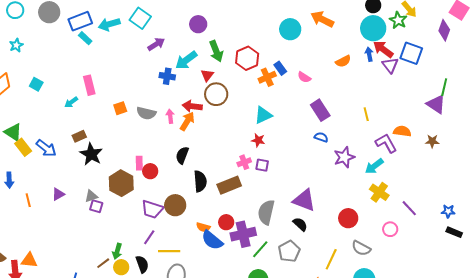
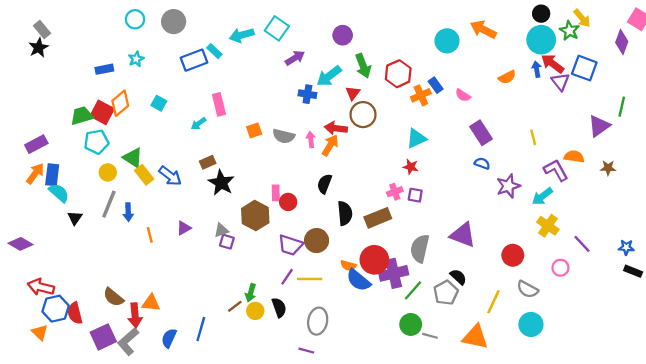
blue rectangle: (80, 21) -> (194, 60), moved
purple triangle: (436, 104) -> (599, 126), moved, turned 50
red circle: (226, 222) -> (374, 260), size x1.6
black semicircle: (300, 224) -> (458, 277), moved
yellow line: (169, 251) -> (310, 279), moved

